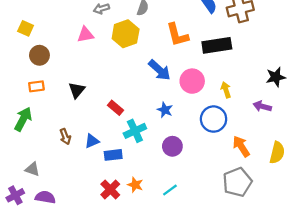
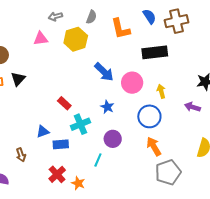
orange L-shape: (177, 35) -> (121, 29), moved
black triangle: (77, 90) -> (18, 79), moved
brown arrow: (65, 137) -> (21, 155), moved
orange arrow: (241, 146) -> (154, 146), moved
orange star: (135, 185) -> (78, 183), moved
cyan line: (170, 190) -> (98, 160), moved, turned -32

